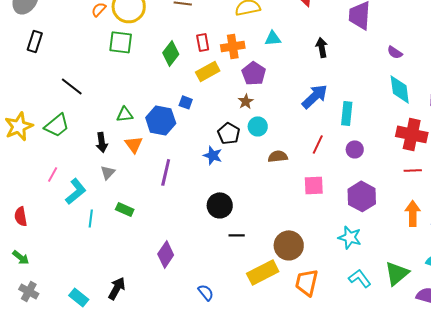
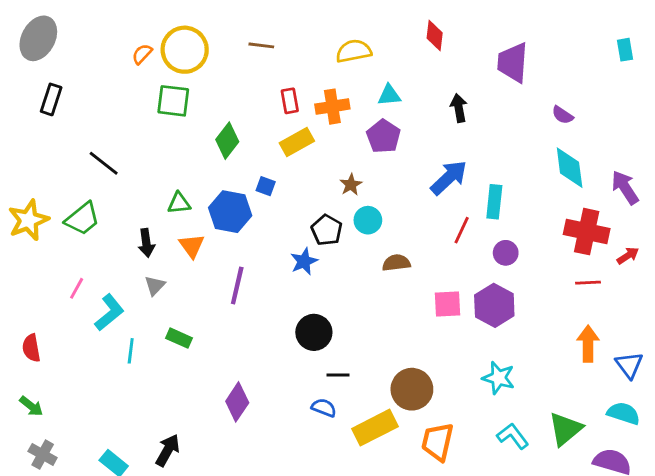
green diamond: (171, 53) -> (227, 141), moved
purple pentagon: (254, 73) -> (384, 136), moved
red line: (318, 144) -> (462, 230), moved
blue star: (213, 155) -> (304, 261), turned 30
purple hexagon: (362, 196) -> (494, 305), moved
blue semicircle: (206, 292) -> (324, 408), moved, turned -30

